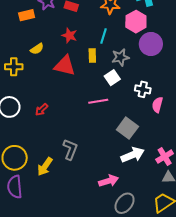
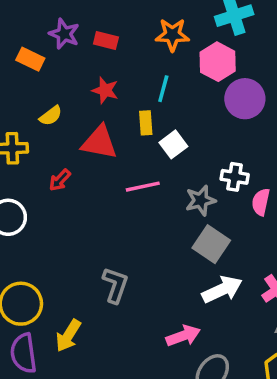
orange rectangle: (27, 15) -> (30, 59), turned 42
gray star: (120, 57) -> (201, 200), moved
white square: (112, 78) -> (173, 144), moved
pink line: (98, 101) -> (143, 187), moved
red arrow: (42, 110) -> (60, 180), moved
yellow arrow: (45, 167) -> (68, 336), moved

